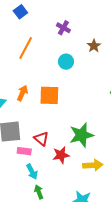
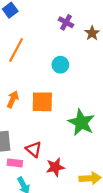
purple cross: (63, 28) -> (66, 22), moved
brown star: (94, 46) -> (92, 33), moved
green star: (81, 135) -> (81, 122), moved, turned -30

